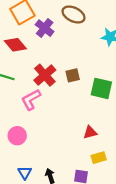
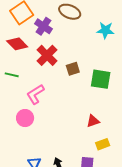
red cross: (45, 75) -> (47, 55), moved
pink circle: (17, 136) -> (25, 118), moved

